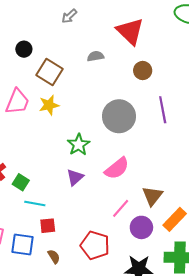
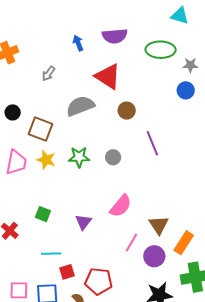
gray semicircle: (96, 56) -> (80, 106), size x1.8
yellow star: (49, 105) -> (46, 160), turned -30
gray circle: (119, 116) -> (113, 157), size x0.5
green star: (79, 145) -> (79, 157), moved, turned -30
green square: (21, 182) -> (43, 214), moved
red pentagon: (95, 245) -> (99, 281), moved

